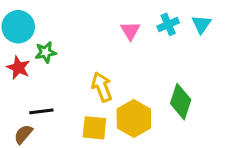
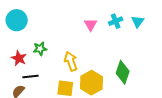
green star: (46, 52) -> (40, 49), moved
red star: (18, 68) -> (19, 58), moved

